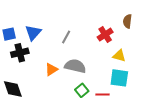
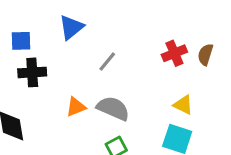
blue triangle: (33, 33) -> (71, 27), moved
red cross: (105, 35) -> (174, 53), moved

